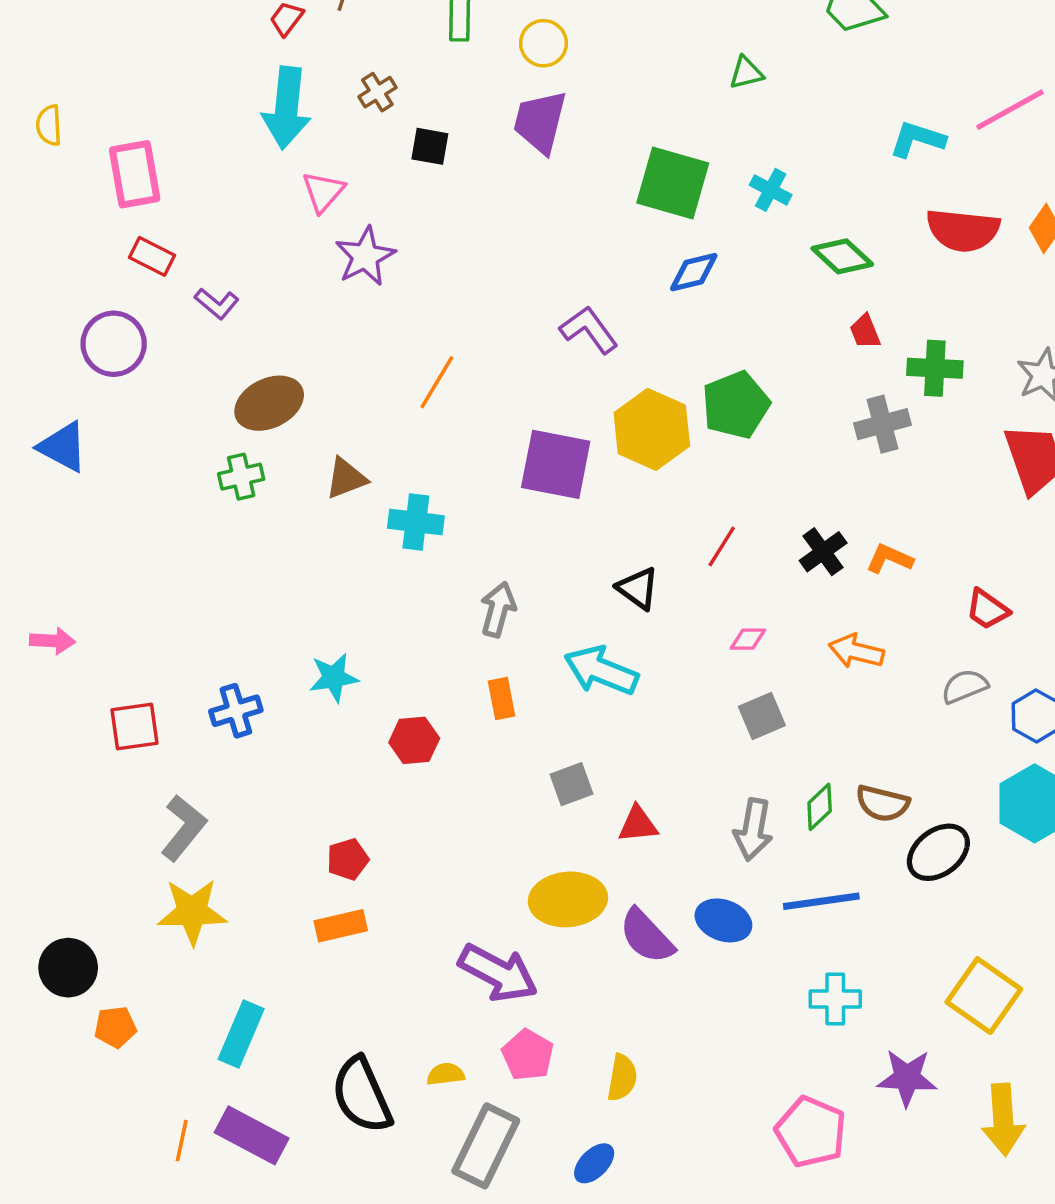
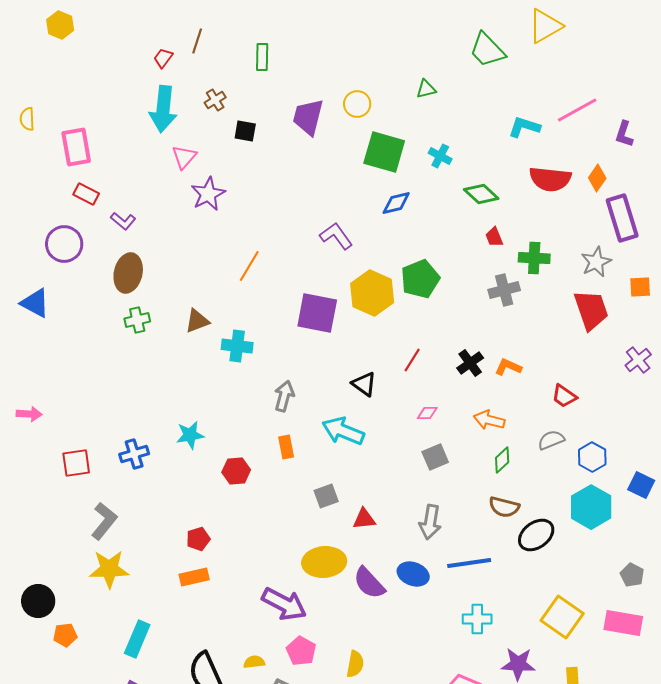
yellow circle: (543, 43) -> (357, 104), moved
brown ellipse: (269, 403) -> (128, 273), moved, turned -51
green diamond: (820, 807) -> (502, 460), moved

